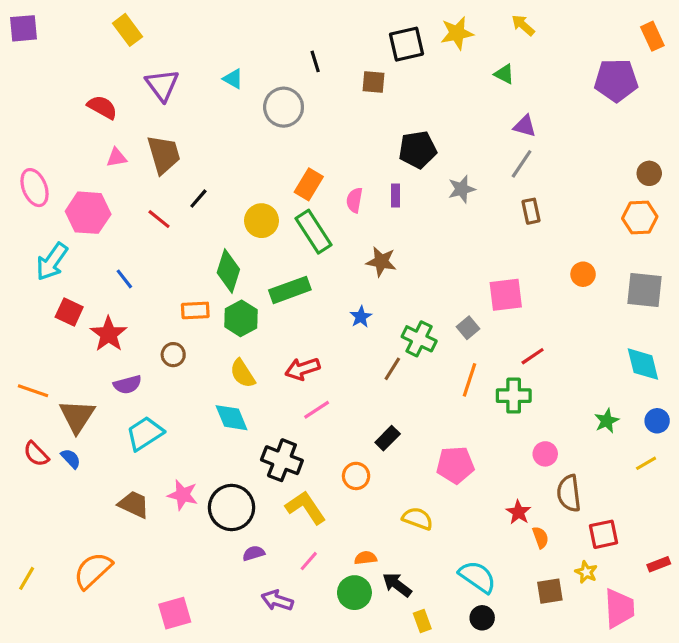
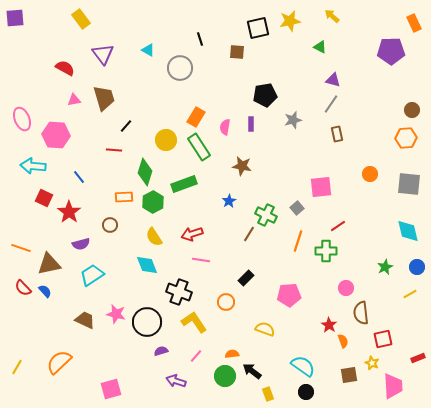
red line: (159, 219) -> (114, 150), moved, turned -35
cyan arrow: (52, 262) -> (33, 166), turned 60
pink line: (317, 410) -> (201, 260), turned 42
brown triangle: (77, 416) -> (49, 264), turned 45

